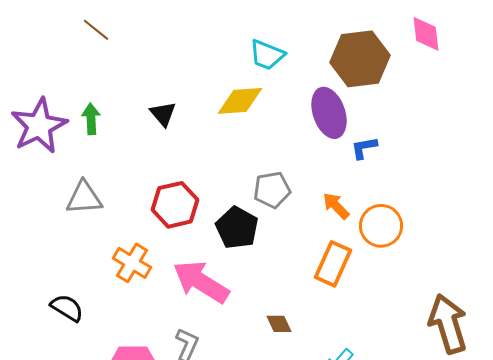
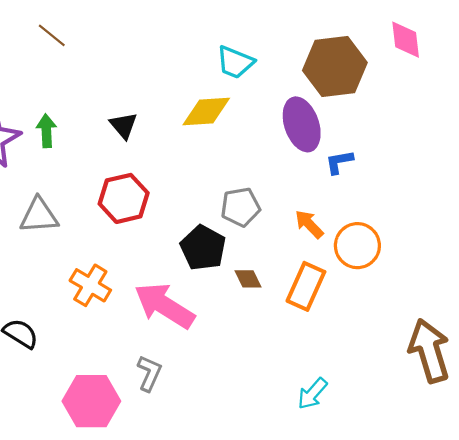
red hexagon: (175, 205) -> (124, 198), moved
brown diamond: (279, 324) -> (248, 279), moved

